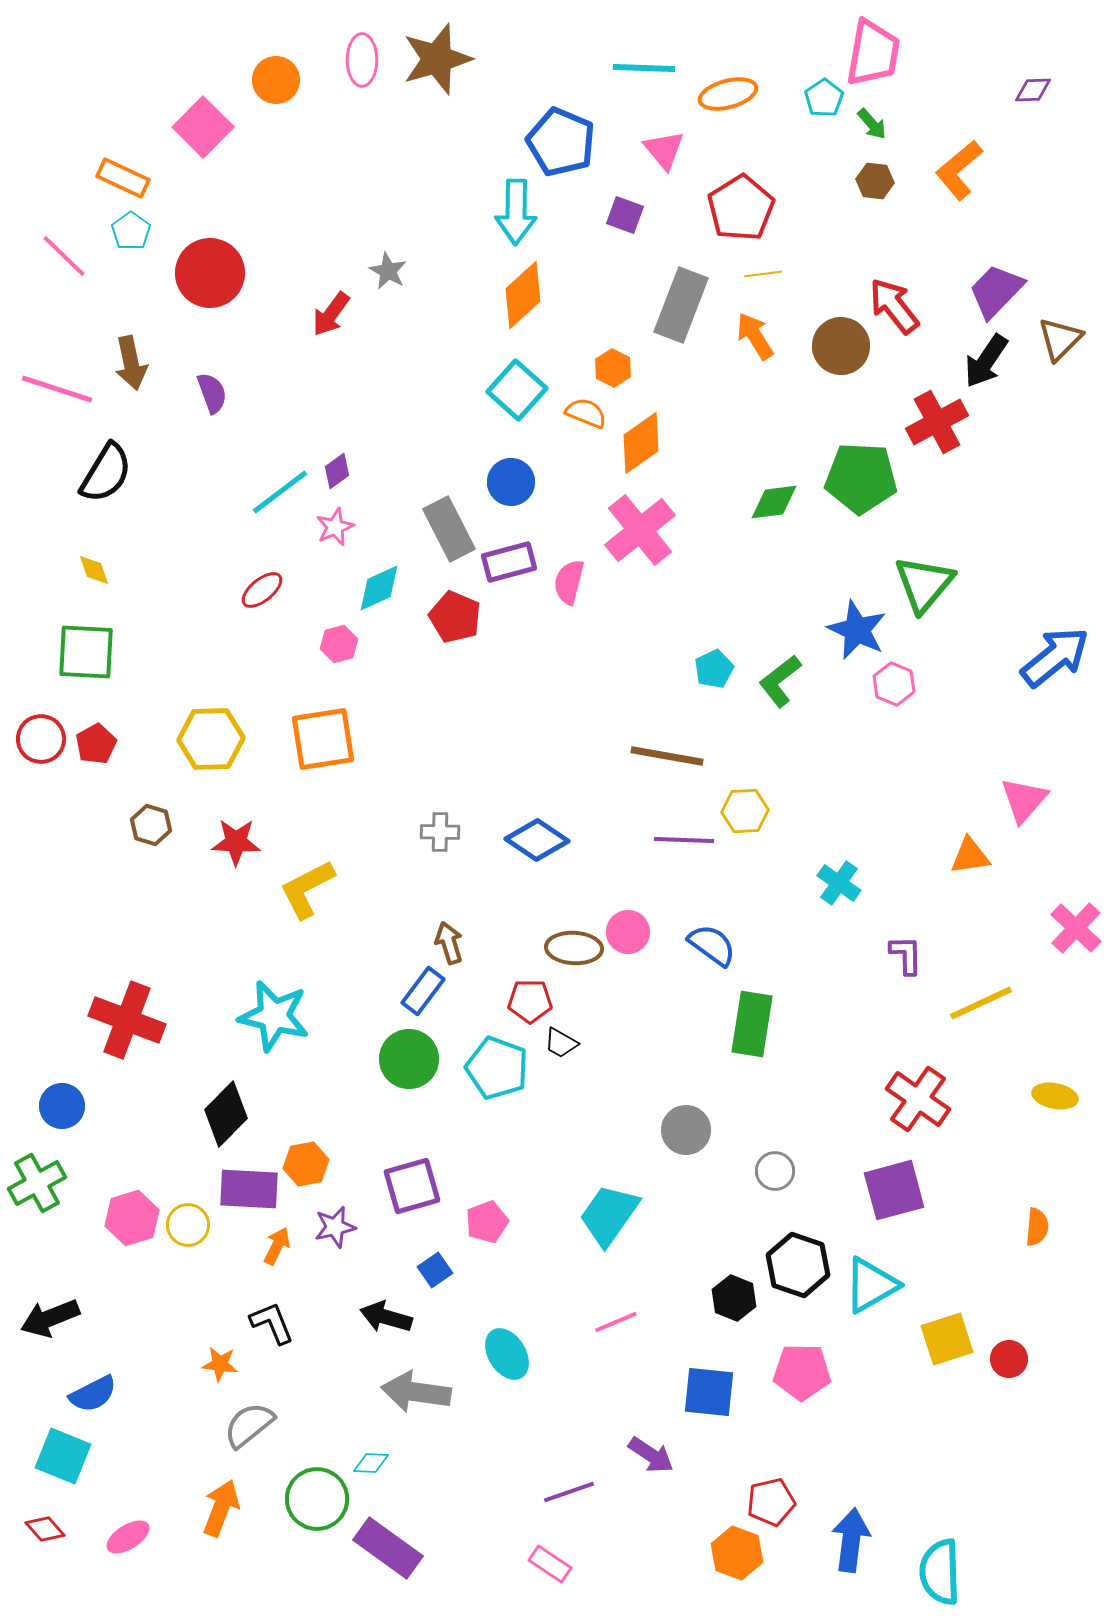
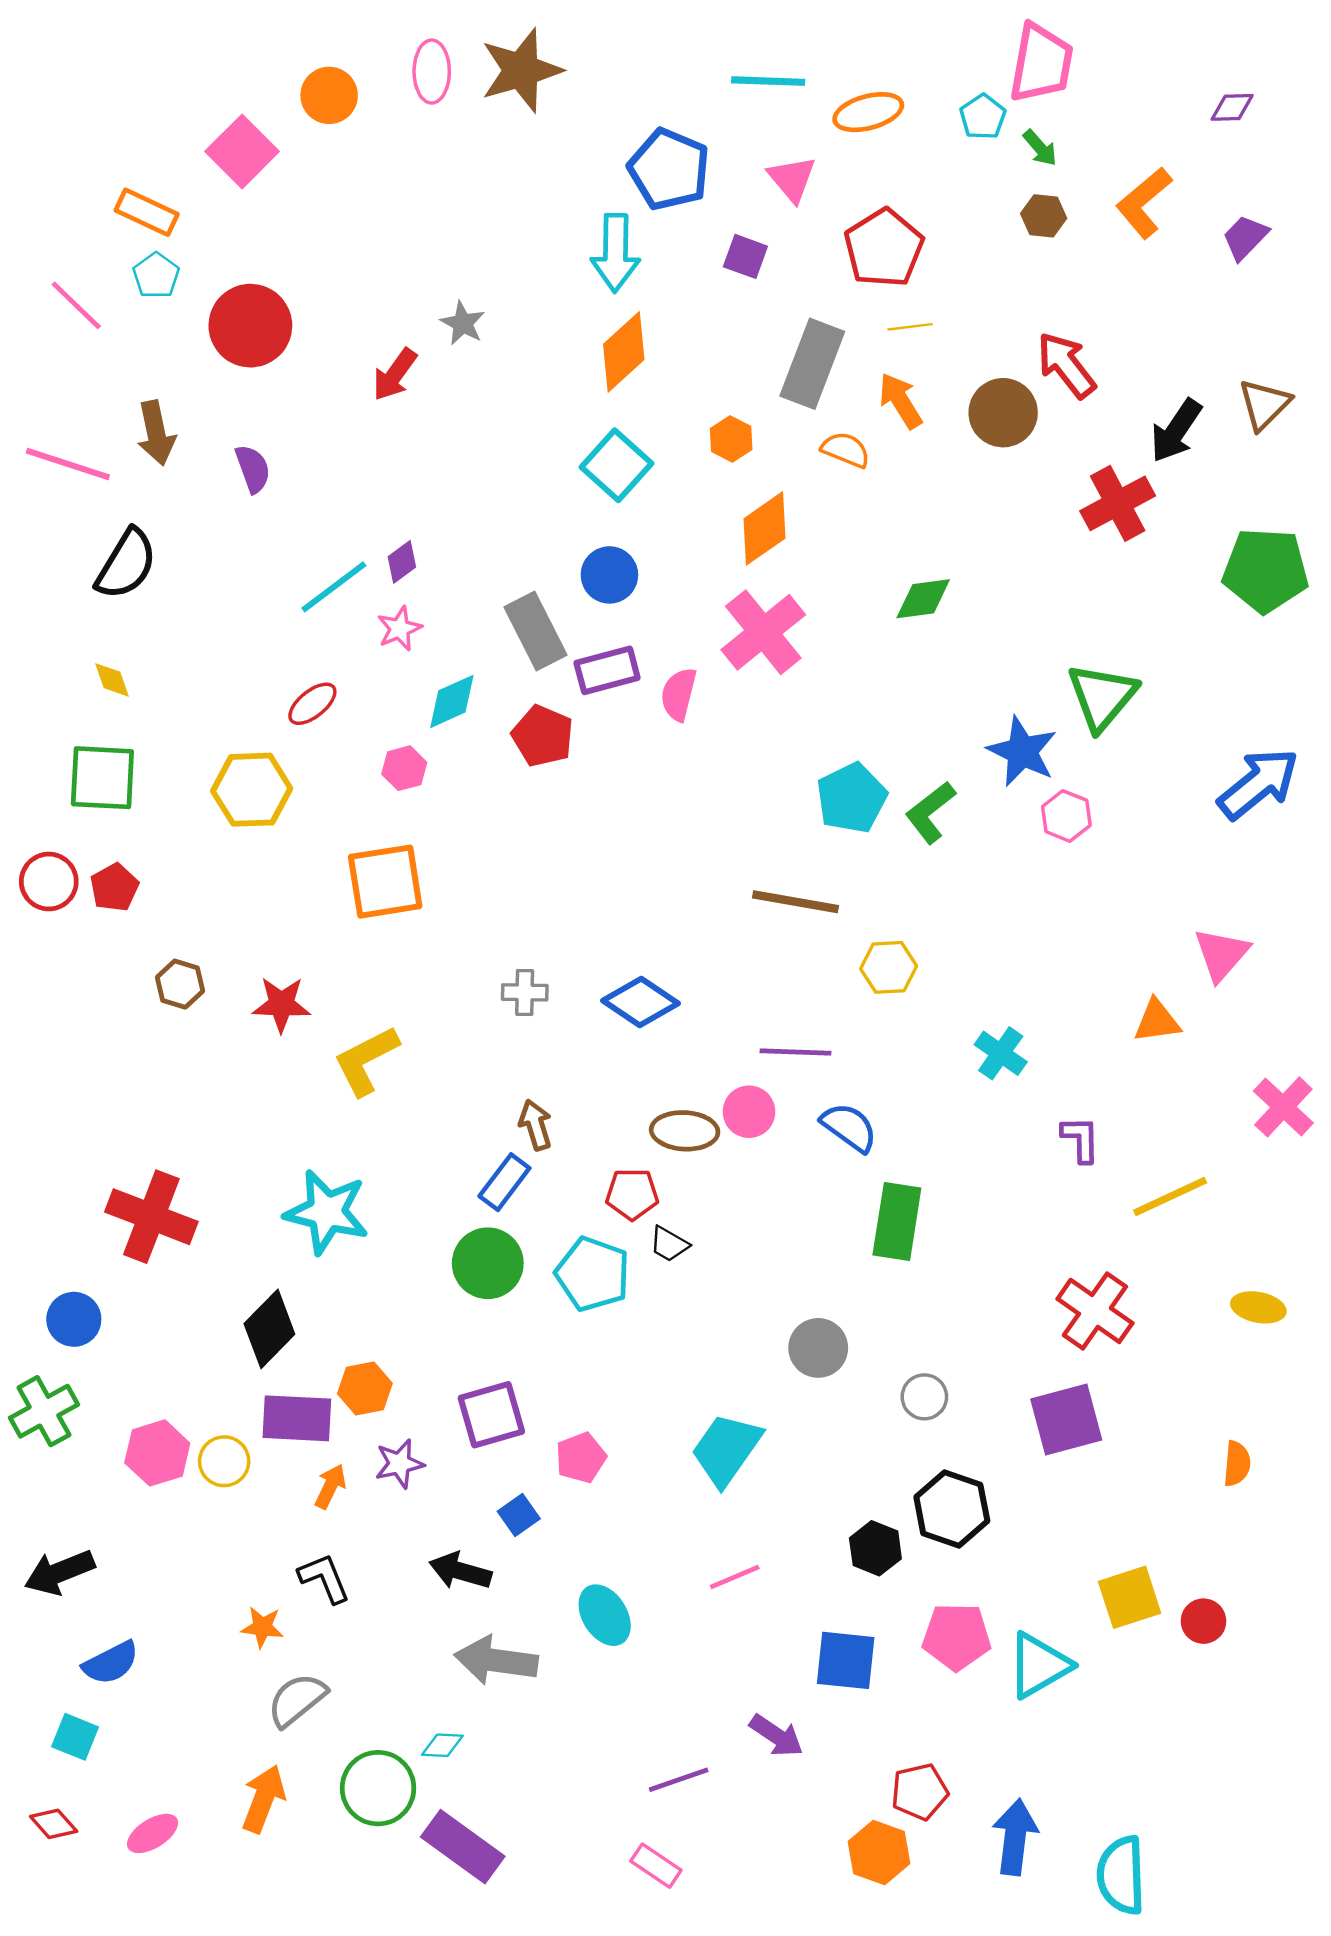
purple trapezoid: (996, 291) -> (1245, 237), moved, size x0.7
orange semicircle: (586, 413) -> (846, 450), moved
green pentagon: (861, 478) -> (1266, 570), moved
cyan pentagon: (714, 669) -> (852, 798), size x1.5
yellow hexagon: (211, 739) -> (252, 790), moved
purple line: (684, 840) -> (796, 1052), moved
cyan triangle: (871, 1285) -> (1039, 1665), moved
cyan square: (63, 1456) -> (75, 1737), size x0.7

